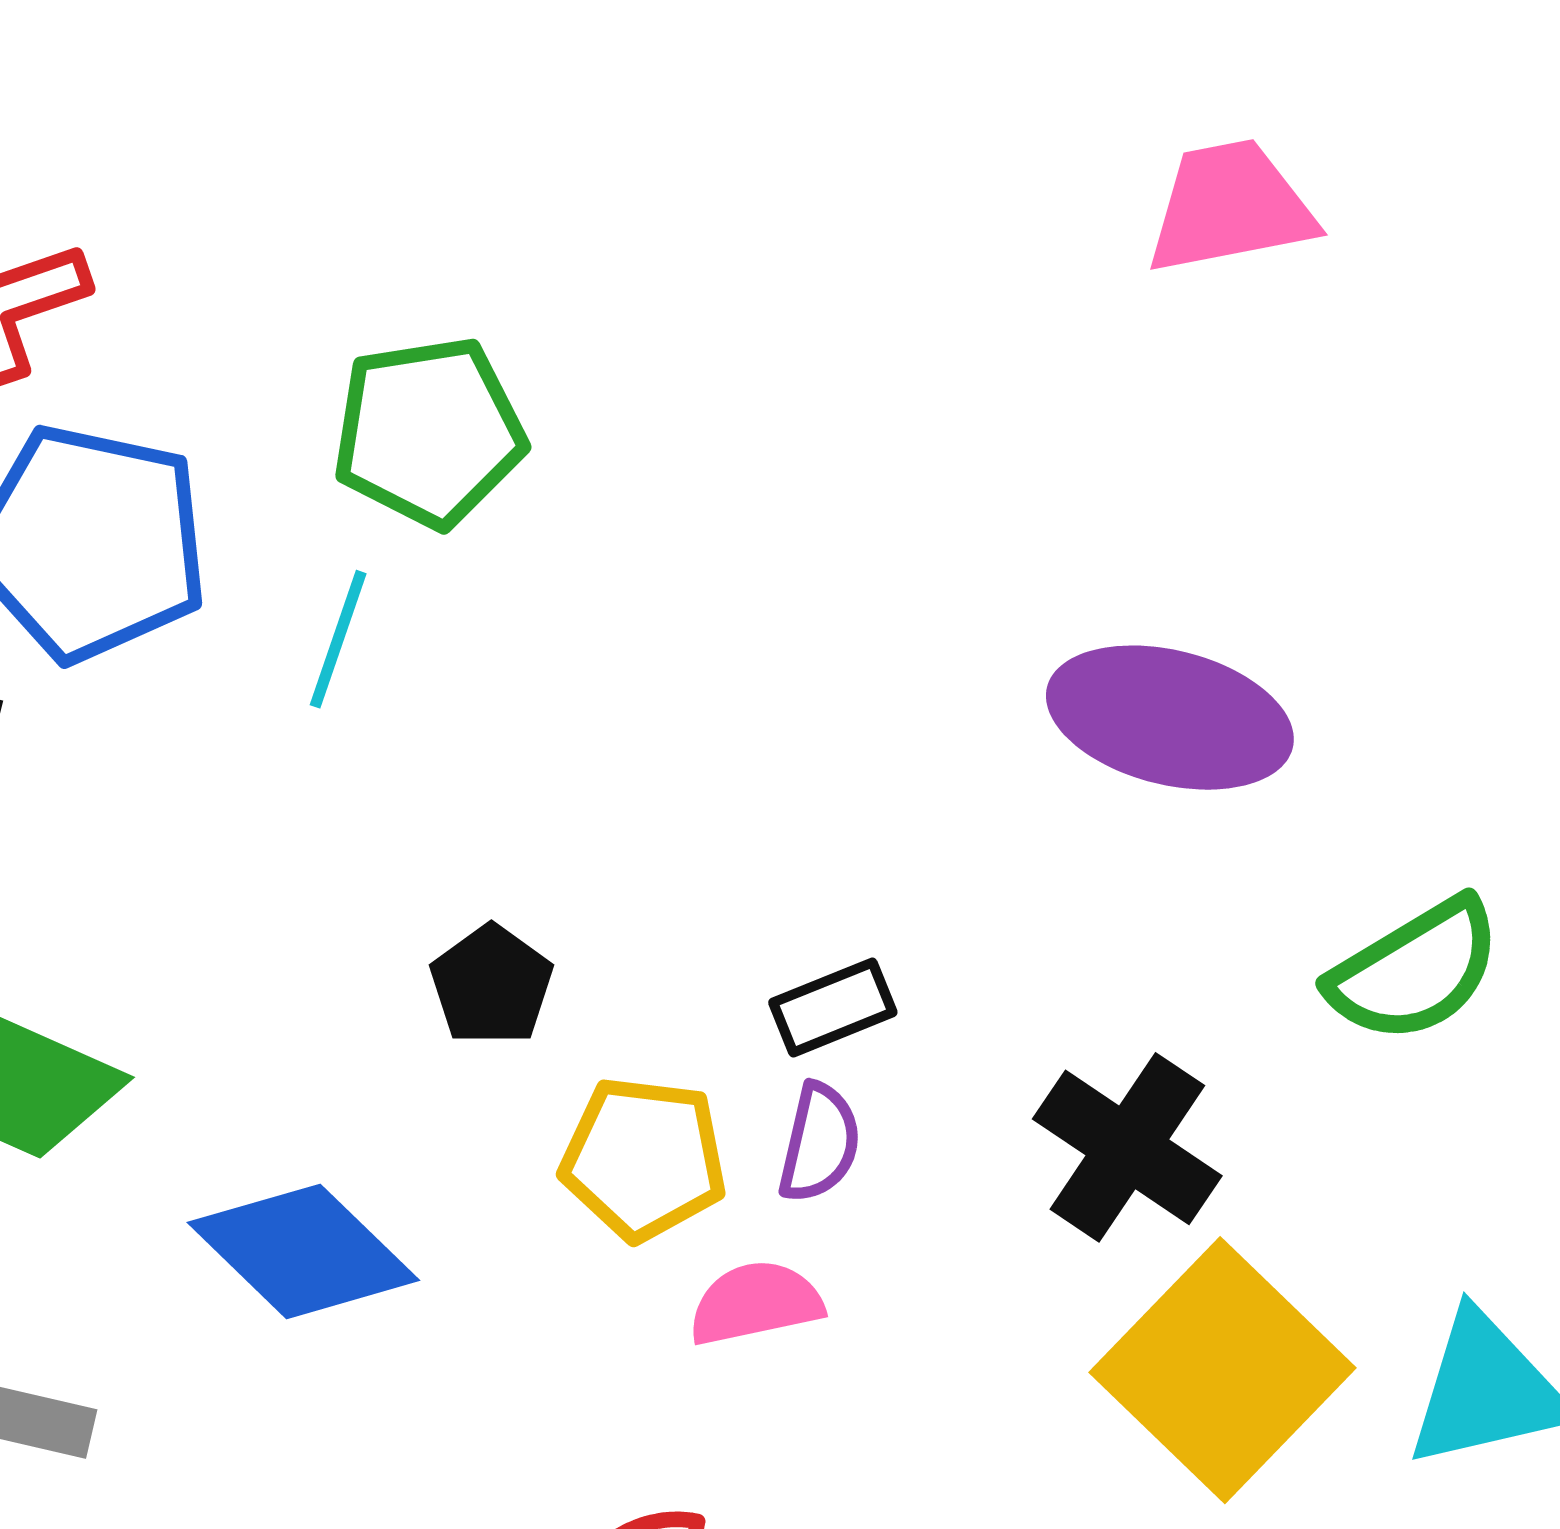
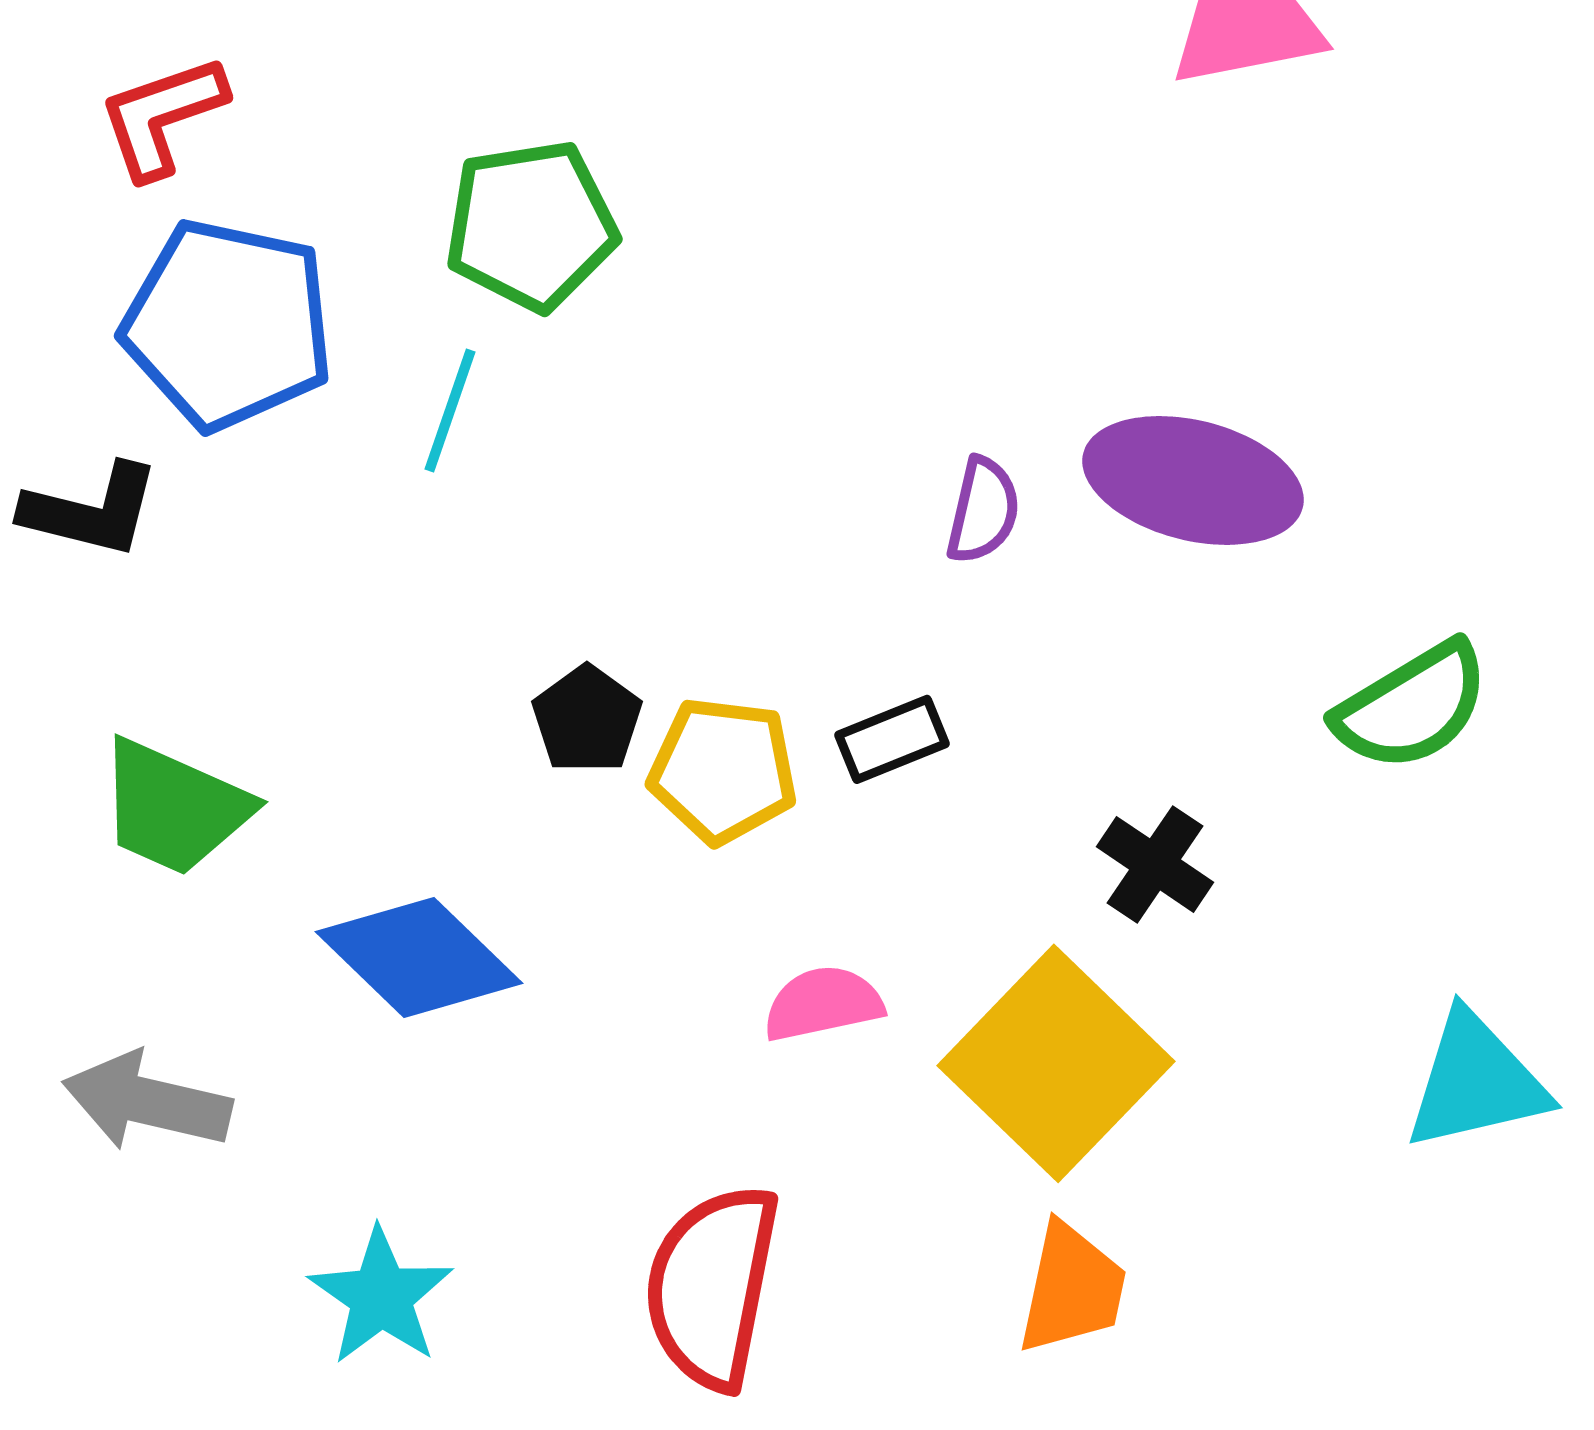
purple semicircle: (819, 1143) -> (983, 510), moved
black cross: (1127, 1147) -> (1155, 864), size x0.7
yellow pentagon: (644, 1159) -> (723, 770), moved
yellow square: (1222, 1370) -> (1056, 1063), moved

